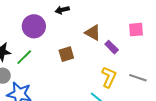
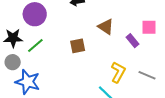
purple circle: (34, 26) -> (35, 14), moved
purple rectangle: (112, 47) -> (132, 41), moved

